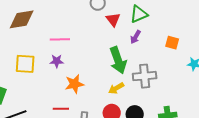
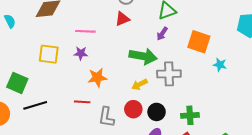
red triangle: (113, 20) -> (122, 19), moved, turned 42
orange square: (172, 43) -> (199, 42), size x1.6
green arrow: (118, 60) -> (143, 56), turned -64

